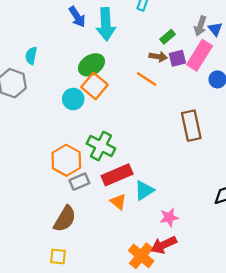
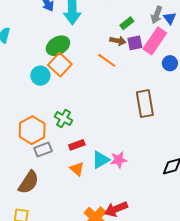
green cross: (101, 146) -> (63, 119), size x0.7
red rectangle: (117, 175) -> (77, 145), size x0.6
pink star: (169, 217) -> (119, 160), moved

